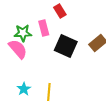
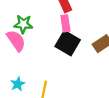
pink rectangle: (44, 28) -> (65, 23), moved

